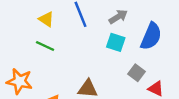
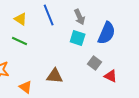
gray arrow: (118, 17) -> (80, 17), turned 98

